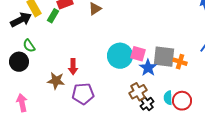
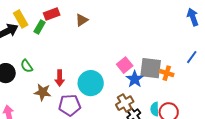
green semicircle: (29, 46) -> (27, 66), moved
pink square: (138, 54) -> (125, 65), turned 35
cyan circle: (120, 56) -> (91, 83), moved

